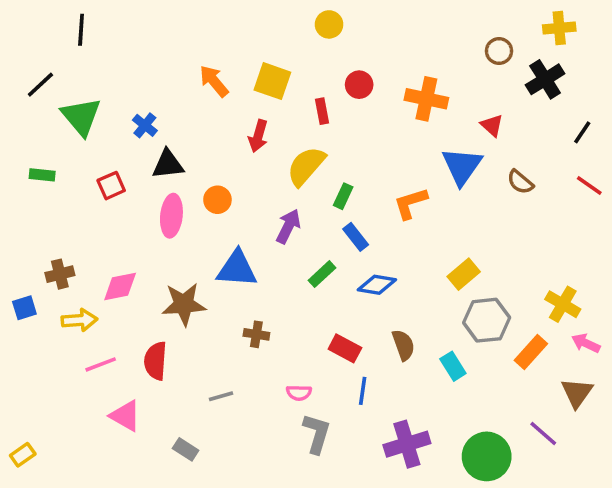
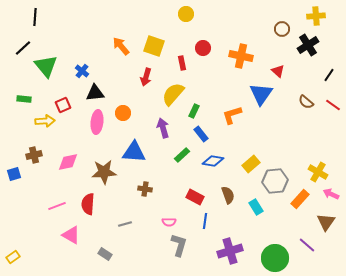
black line: (81, 30) -> (35, 17), moved
brown semicircle: (520, 182) -> (306, 102), moved
purple arrow: (288, 226) -> (163, 128), turned -42
yellow rectangle: (464, 274) -> (251, 164), moved
yellow arrow: (79, 320) -> (45, 121), moved

